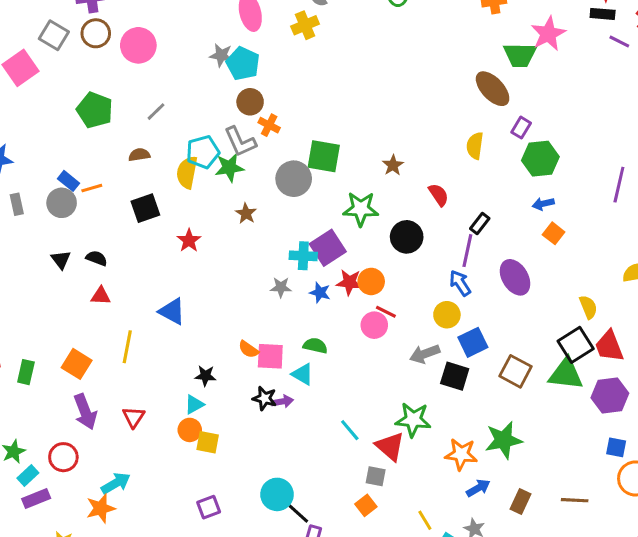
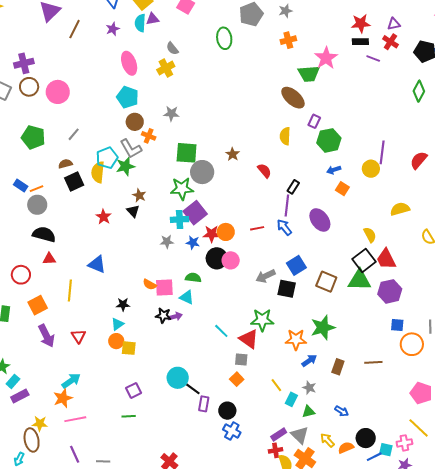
gray star: (221, 55) -> (171, 114), moved
gray circle: (294, 179) -> (202, 172), moved
gray circle: (62, 203) -> (37, 205), moved
black square: (145, 208) -> (74, 181), moved
green star: (361, 209) -> (182, 189), moved
black circle: (407, 237) -> (217, 258), moved
black semicircle: (97, 258) -> (44, 234), size x1.6
black triangle: (61, 260) -> (133, 211), moved
red line: (386, 312) -> (257, 228), moved, turned -32
yellow circle: (447, 315) -> (371, 169), moved
orange square: (77, 364) -> (38, 305), turned 36
red circle: (63, 457) -> (21, 275), moved

